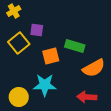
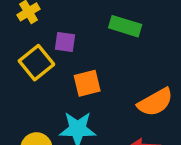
green rectangle: (75, 46) -> (125, 26), moved

